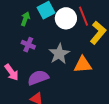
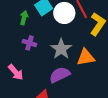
purple semicircle: (38, 78) -> (60, 75), moved

